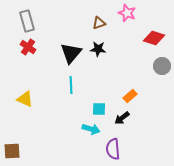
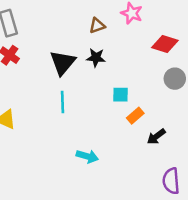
cyan square: (99, 109) -> (121, 95), moved
black arrow: (122, 118) -> (156, 137), moved
purple semicircle: (113, 149) -> (171, 181), moved

